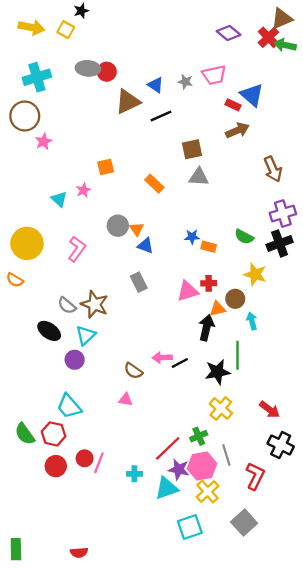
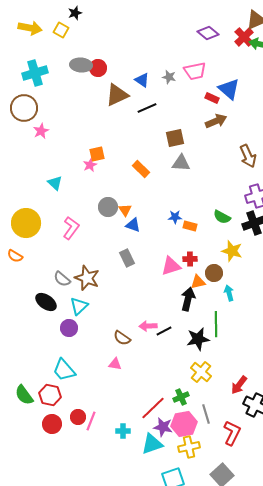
pink star: (83, 190) -> (90, 165), moved
red arrow: (270, 410) -> (239, 385), moved, turned 90
yellow cross: (208, 492) -> (189, 447), turned 30

